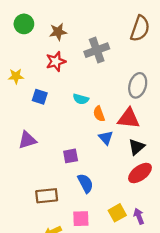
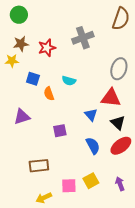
brown star: (58, 32) -> (21, 44), moved
orange semicircle: (99, 114) -> (49, 94), moved
black triangle: (137, 147) -> (118, 123), turned -35
blue semicircle: (85, 183) -> (93, 146), moved
yellow square: (117, 213) -> (91, 181), moved

